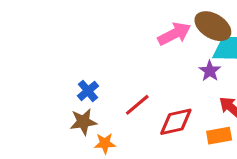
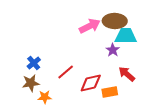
brown ellipse: (213, 26) -> (115, 21), turned -30
orange rectangle: (219, 136) -> (110, 92), moved

